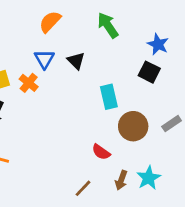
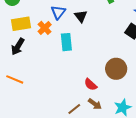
cyan rectangle: (109, 97) -> (66, 42), moved
brown arrow: (121, 180) -> (95, 104), moved, turned -80

